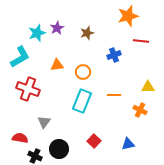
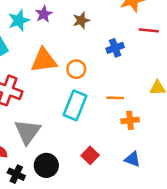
orange triangle: (57, 65) -> (44, 60), size x1.6
orange cross: (140, 110) -> (130, 120), moved, turned -32
gray triangle: (44, 122) -> (28, 132), size x1.6
blue triangle: (128, 144) -> (133, 159), turned 32

